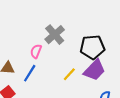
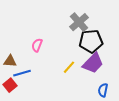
gray cross: (55, 35) -> (79, 22), moved
blue line: (30, 73) -> (22, 73), moved, turned 42

